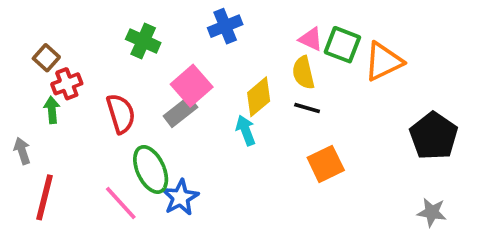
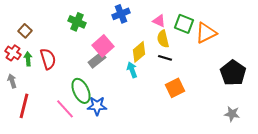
pink triangle: (311, 39) -> (159, 21), moved
red cross: (67, 84) -> (13, 53), moved, turned -35
red semicircle: (121, 114) -> (48, 59), moved
blue star: (180, 197) -> (97, 106), turned 30

